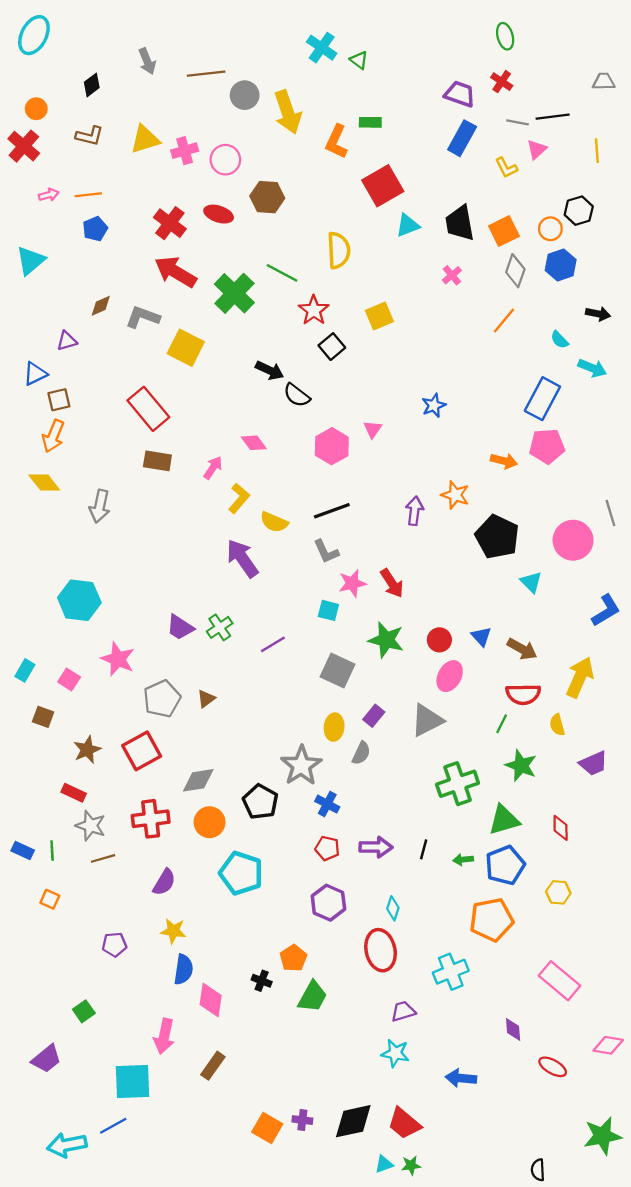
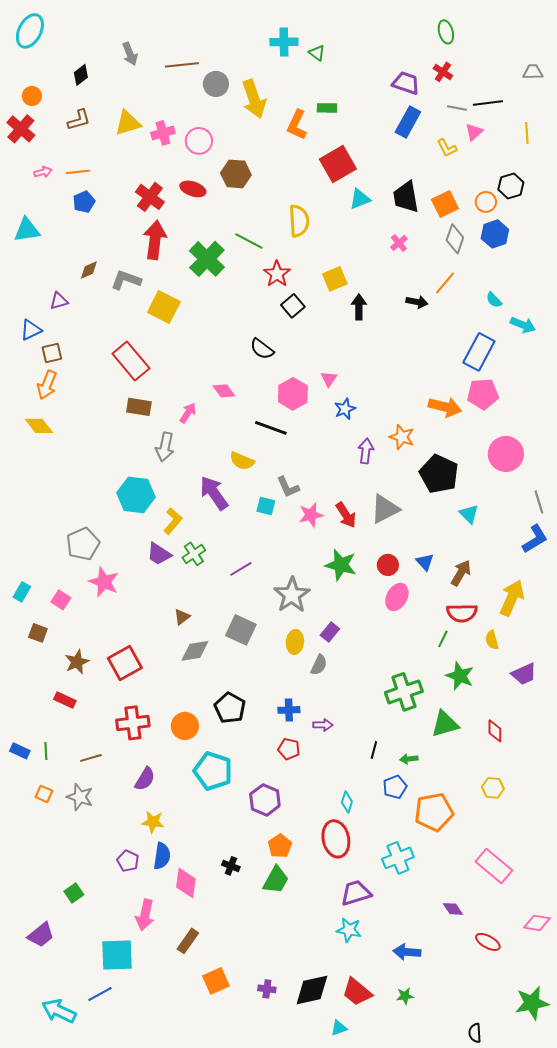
cyan cross: (322, 48) -> (284, 42), turned -36
brown L-shape: (89, 136) -> (79, 120), turned -30
cyan triangle: (31, 260) -> (27, 230), turned 32
red arrow: (176, 272) -> (155, 240), turned 66
black arrow: (598, 314) -> (417, 302), moved
black arrow: (270, 370) -> (359, 307), moved, turned -115
blue star: (434, 405) -> (345, 409), moved
orange arrow: (504, 461) -> (445, 407), size x1.4
yellow L-shape: (239, 498) -> (173, 521), moved
gray arrow: (100, 506) -> (165, 447), moved
black line: (332, 511) -> (271, 428), moved, turned 40
gray line: (610, 513) -> (539, 502), moved
pink circle: (573, 540) -> (506, 454), moved
cyan hexagon: (79, 600) -> (136, 495), moved
cyan square: (328, 610) -> (266, 506), moved
brown arrow: (522, 649) -> (461, 573), turned -88
gray square: (337, 670) -> (241, 630), moved
gray pentagon: (162, 699) -> (83, 544), moved
gray triangle: (427, 720) -> (385, 509), moved
gray star: (301, 766) -> (292, 595), moved
gray diamond: (198, 780) -> (195, 651), moved
blue cross: (327, 804) -> (289, 710), turned -30
gray star: (91, 826) -> (80, 797), moved
purple arrow: (376, 847) -> (323, 725), moved, size x0.7
blue pentagon: (505, 865) -> (395, 787), moved, size x0.7
purple hexagon: (328, 903) -> (265, 800), moved
purple pentagon: (114, 945) -> (128, 861), moved, turned 30
orange pentagon: (293, 958) -> (280, 846), moved
purple trapezoid: (403, 1011) -> (356, 893), size x1.4
purple diamond: (513, 1029) -> (453, 909), turned -30
orange square: (267, 1128) -> (216, 981), moved, turned 36
cyan arrow: (67, 1145) -> (59, 1011), turned 36
green star: (411, 1165) -> (405, 996), moved

